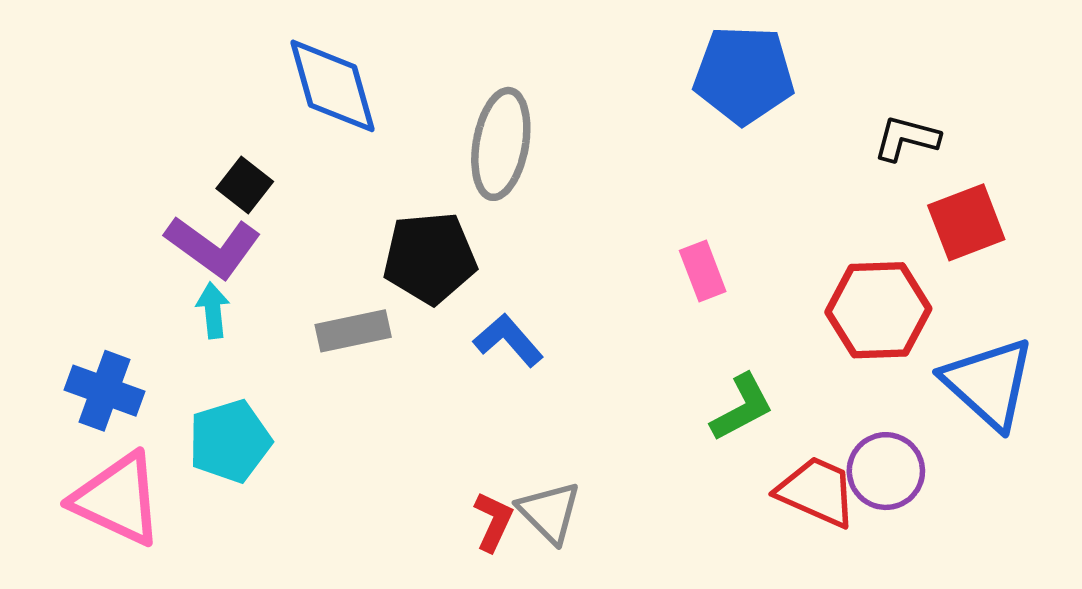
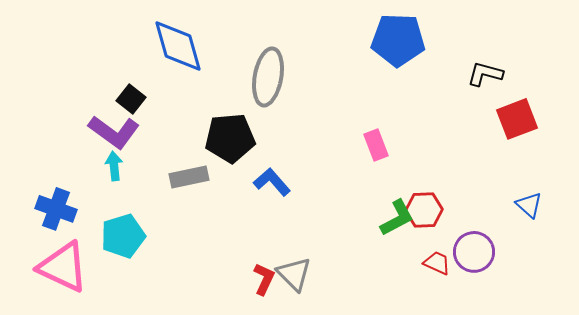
red hexagon: (878, 310) -> (424, 210), moved, size x0.7
blue triangle: (989, 383) -> (529, 205), size x0.5
red trapezoid: (817, 492) -> (437, 263), size x0.6

